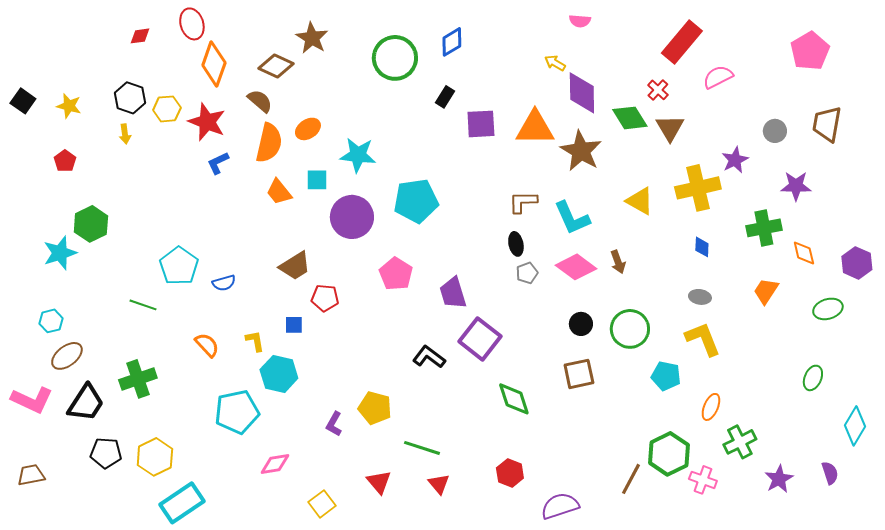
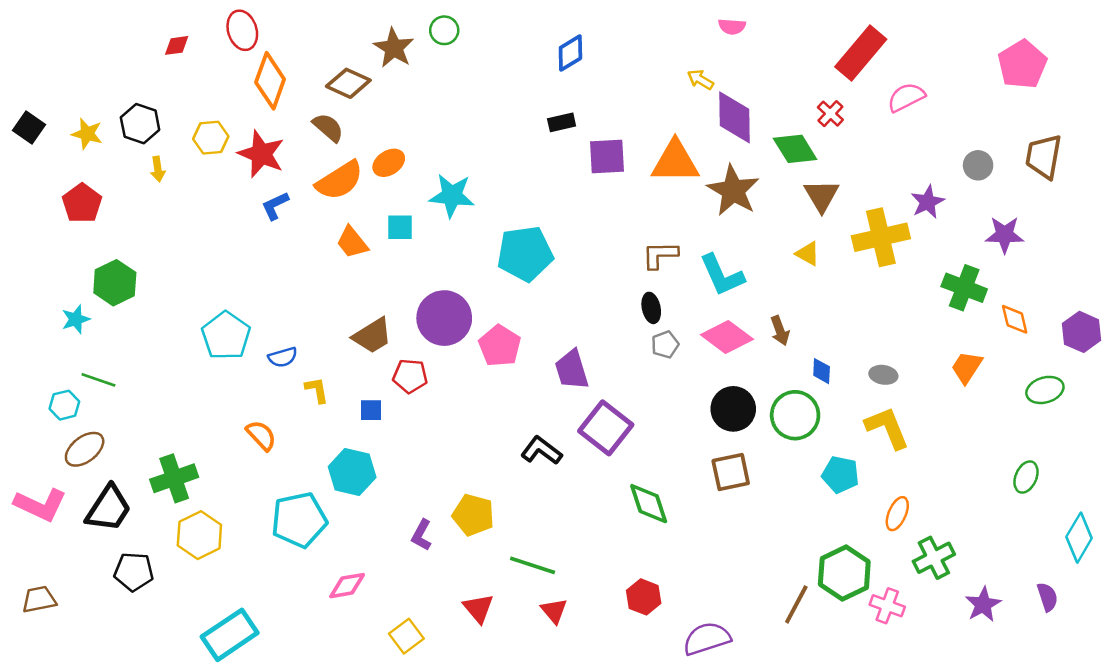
green circle: (395, 58) -> (444, 30), moved, size x0.5
black rectangle: (445, 97) -> (562, 122), turned 45
black hexagon: (130, 98) -> (140, 124), moved
brown triangle: (670, 128) -> (822, 196), moved
orange semicircle: (269, 143) -> (339, 180), turned 45
red pentagon: (65, 161) -> (82, 203), size x1.4
yellow triangle: (640, 201) -> (808, 254), size x0.7
purple circle: (352, 217) -> (444, 318), moved
green cross: (764, 228) -> (964, 288), turned 32
blue diamond: (702, 247) -> (822, 371), moved
cyan star: (60, 253) -> (76, 319), size x0.7
green line: (143, 305) -> (98, 380), moved
black circle: (581, 324) -> (733, 409), size x1.5
yellow L-shape: (255, 341) -> (317, 390), moved
yellow hexagon: (155, 457) -> (199, 535), moved

